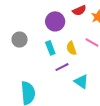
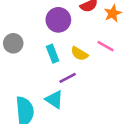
yellow semicircle: (71, 48) -> (79, 54), turned -40
cyan triangle: (81, 81) -> (54, 100), moved

